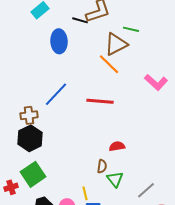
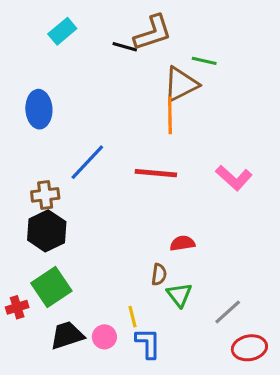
blue ellipse: (59, 41) -> (39, 109), moved
orange line: (109, 64) -> (170, 115), turned 45
pink L-shape: (156, 82) -> (234, 178), moved

